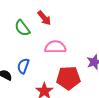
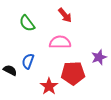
red arrow: (44, 18) -> (65, 15), moved

